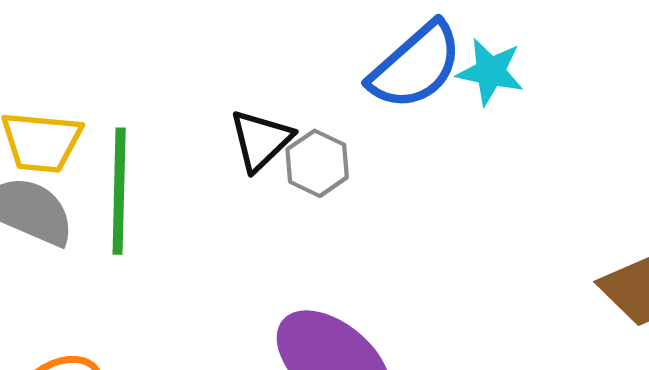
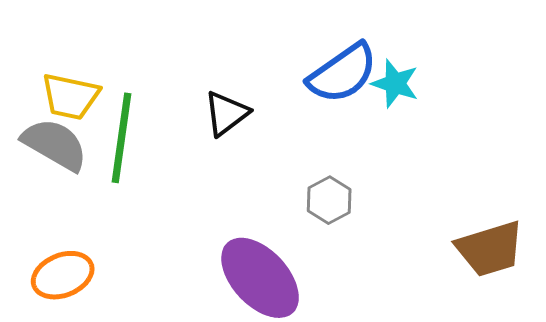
gray hexagon: (317, 163) -> (329, 200), moved

